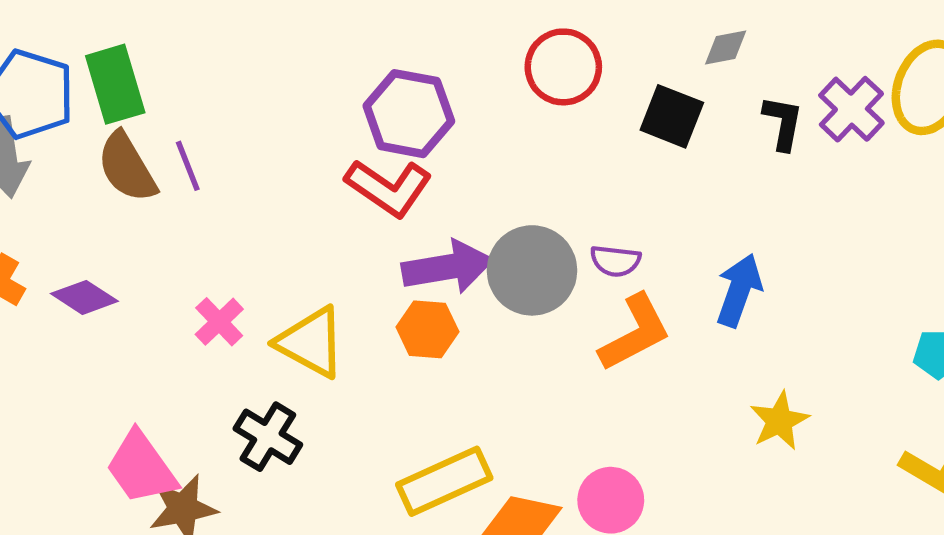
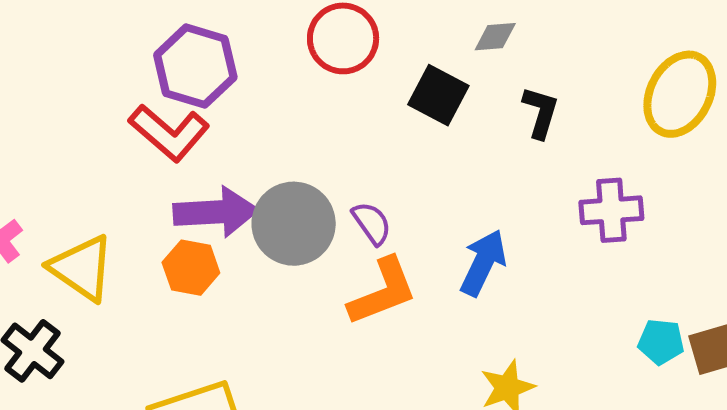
purple cross: (851, 109) -> (611, 210), moved, turned 36
purple semicircle: (615, 261) -> (372, 223), turned -138

